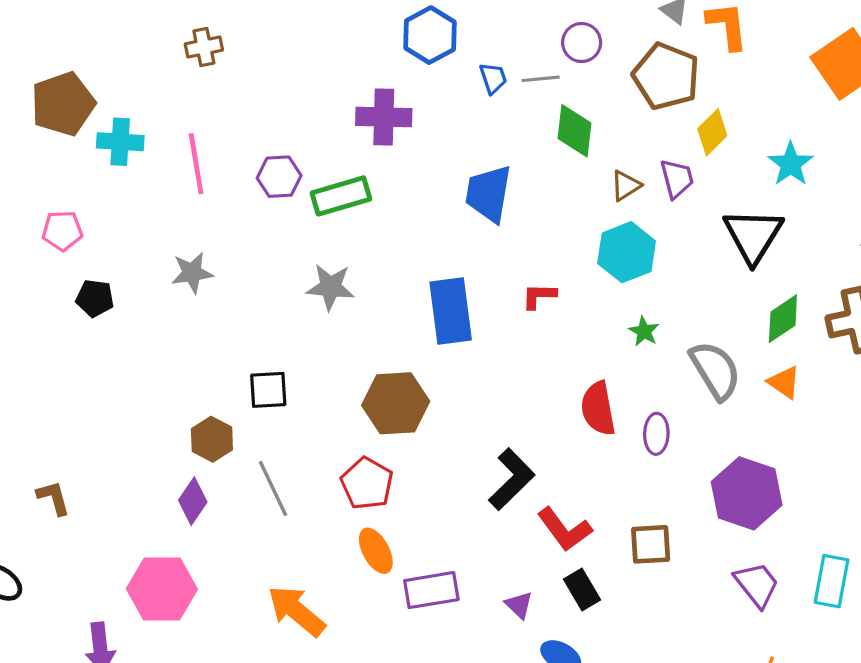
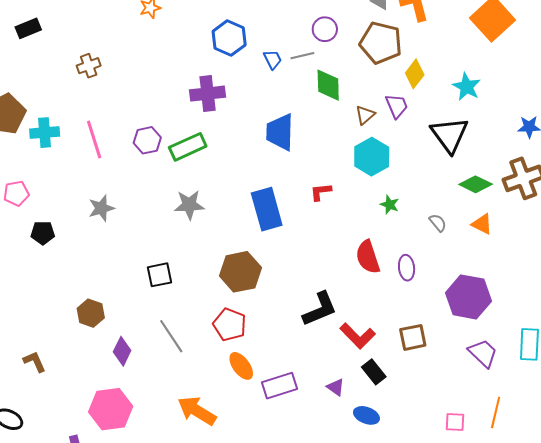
green diamond: (783, 319) -> (476, 184), turned 68
gray semicircle: (715, 370) -> (438, 223), size x0.5
brown hexagon: (212, 439) -> (91, 313), moved
black L-shape: (512, 479) -> (320, 309), turned 30

